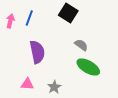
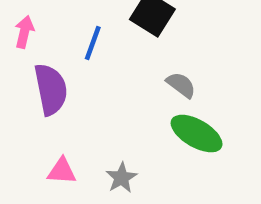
blue line: (29, 18) -> (93, 43), moved
purple semicircle: (37, 52) -> (51, 89), moved

